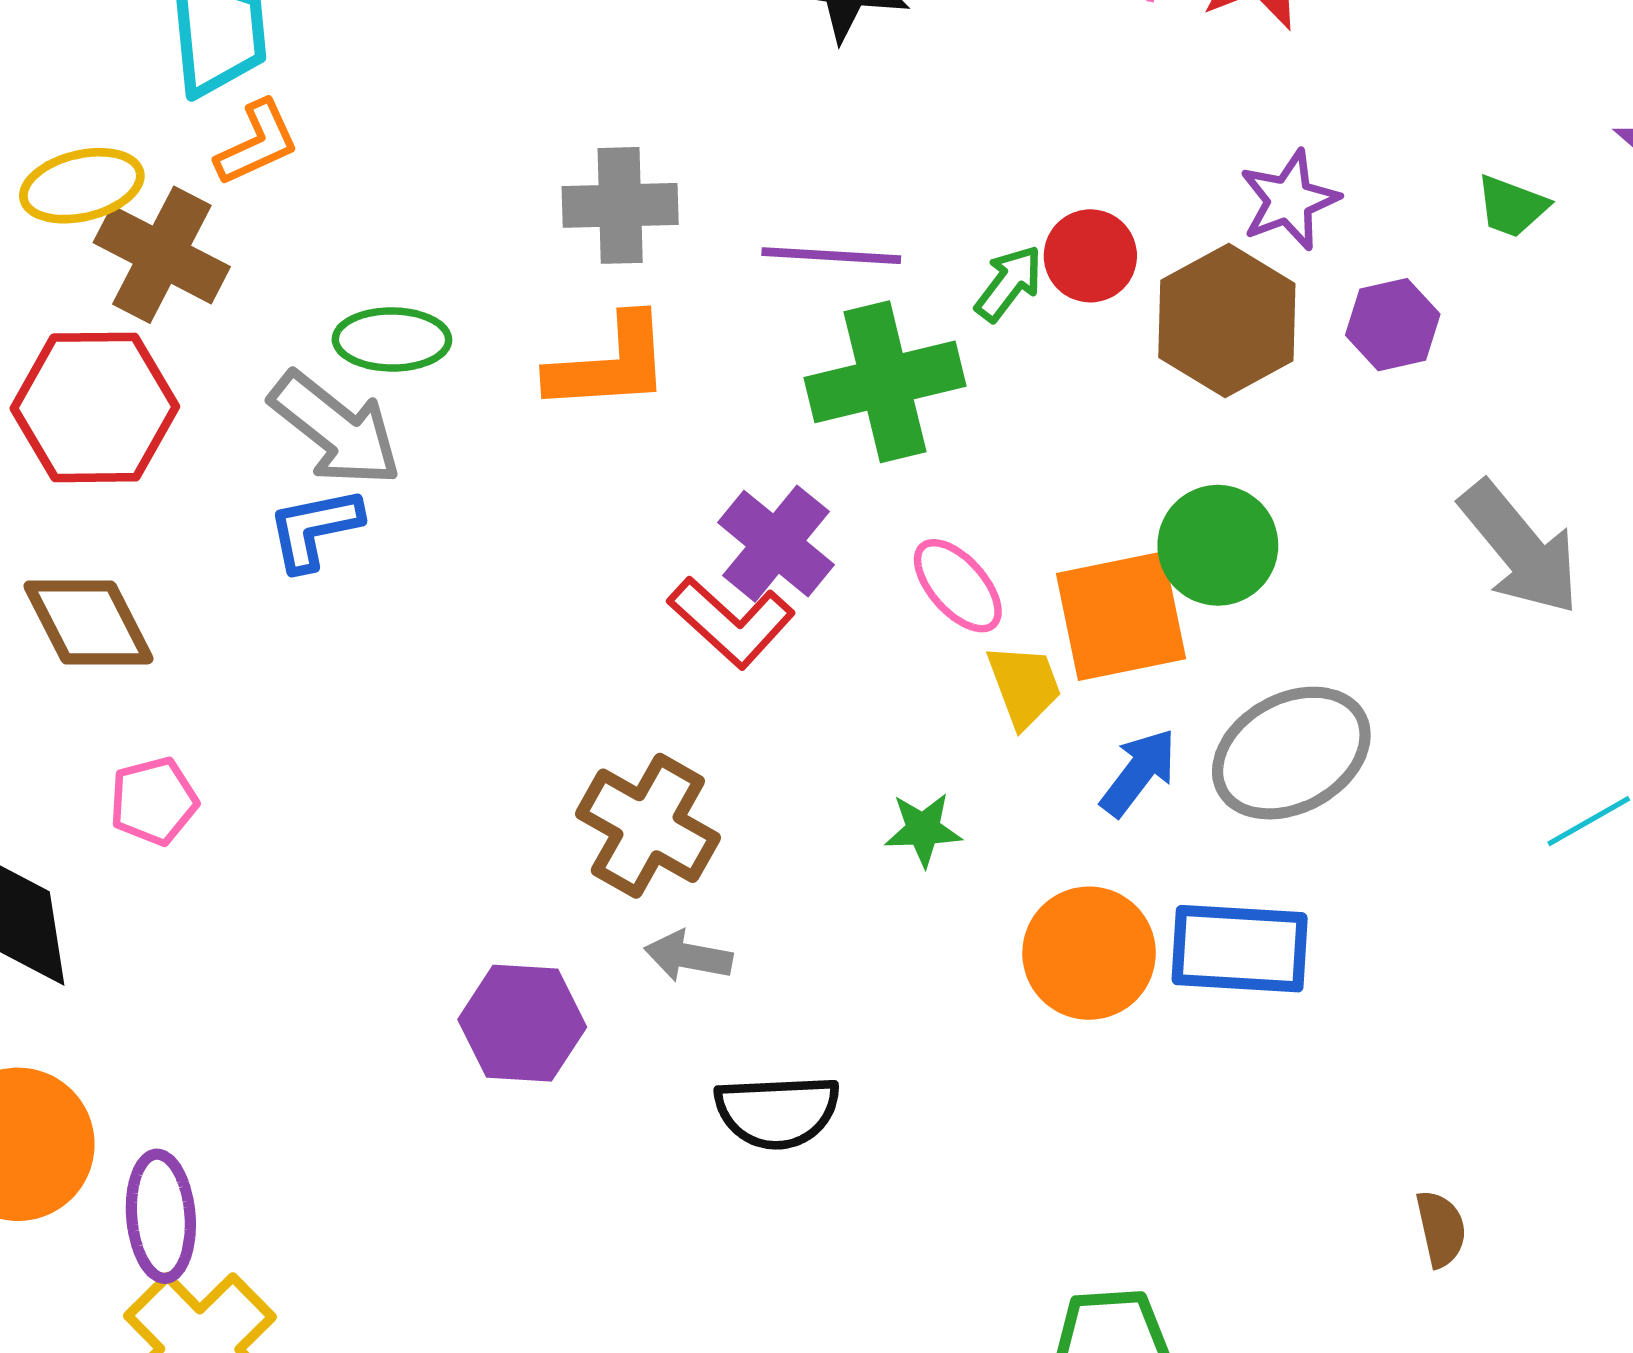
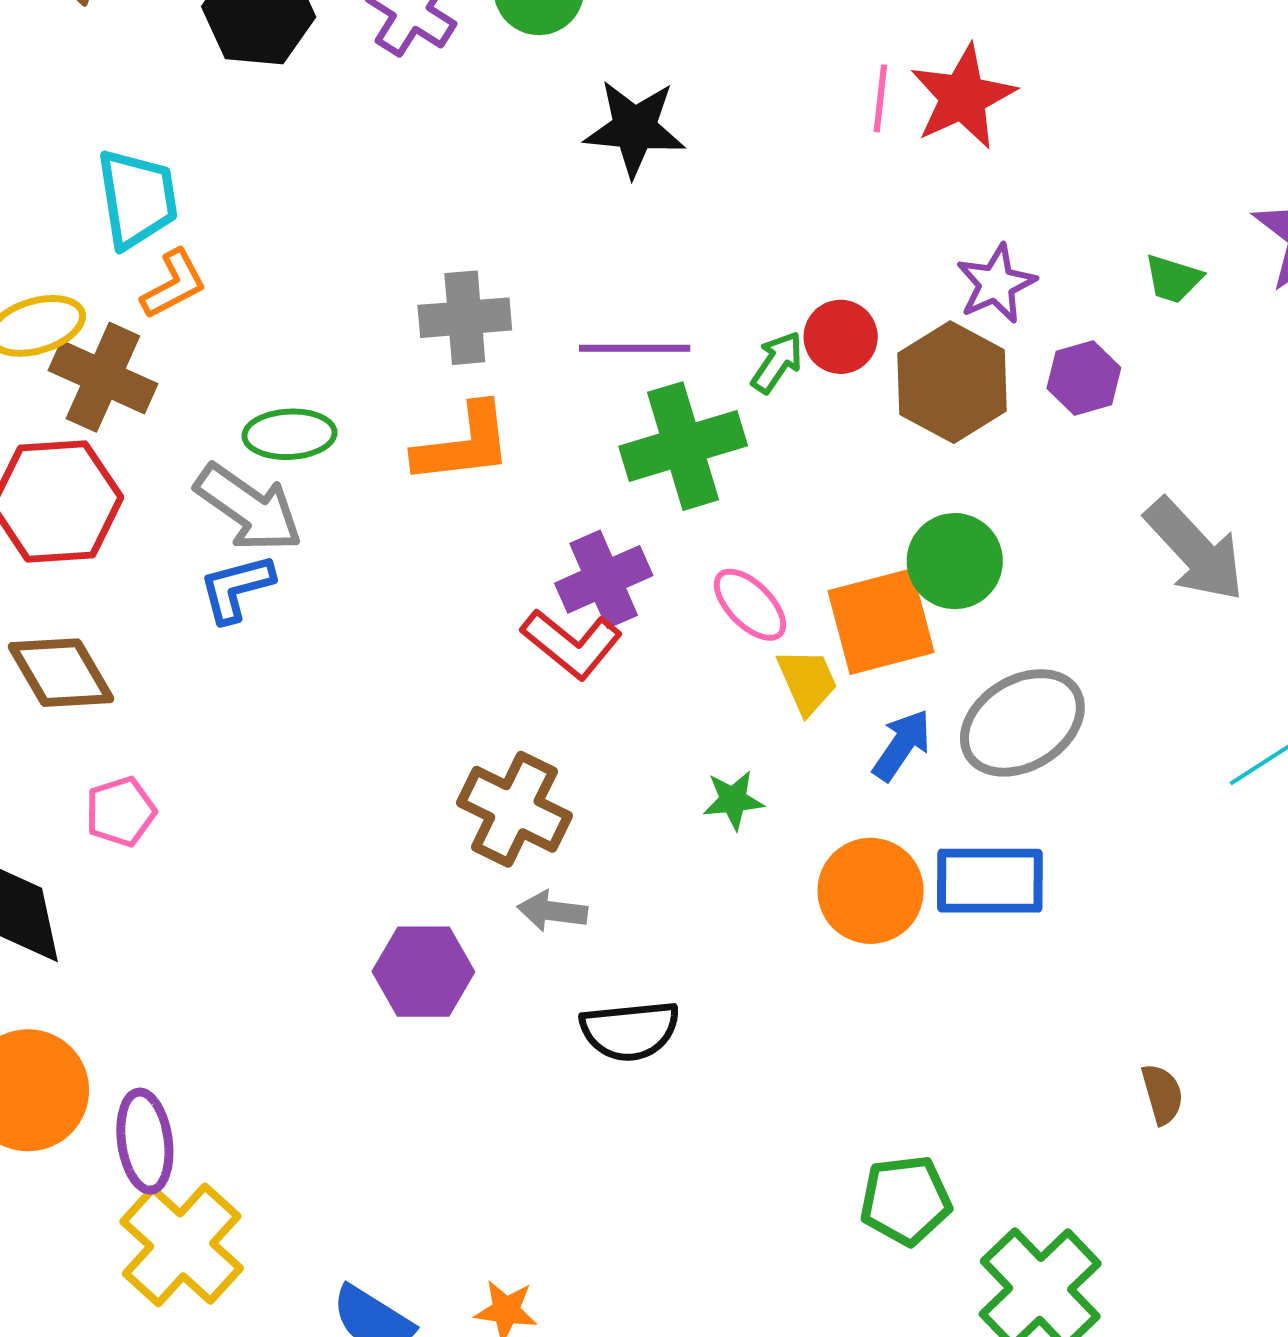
purple cross: (776, 544) -> (604, 579), turned 30

